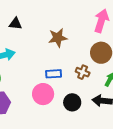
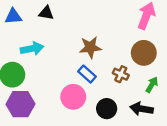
brown star: (58, 38) -> (90, 47), moved
blue rectangle: (54, 74) -> (87, 74), turned 42

